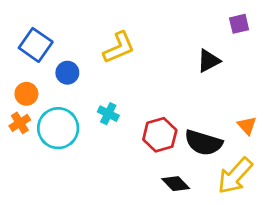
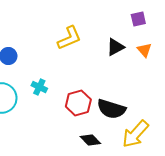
yellow L-shape: (119, 48) -> (69, 38), moved
orange triangle: (247, 126) -> (144, 50), moved

